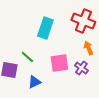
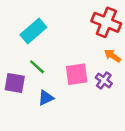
cyan rectangle: (45, 28) -> (33, 31), moved, turned 30
orange arrow: (88, 48) -> (112, 56), turned -32

